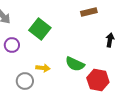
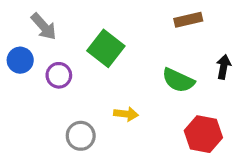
green semicircle: (75, 64) -> (178, 80), moved
yellow arrow: (43, 68) -> (126, 114), moved

